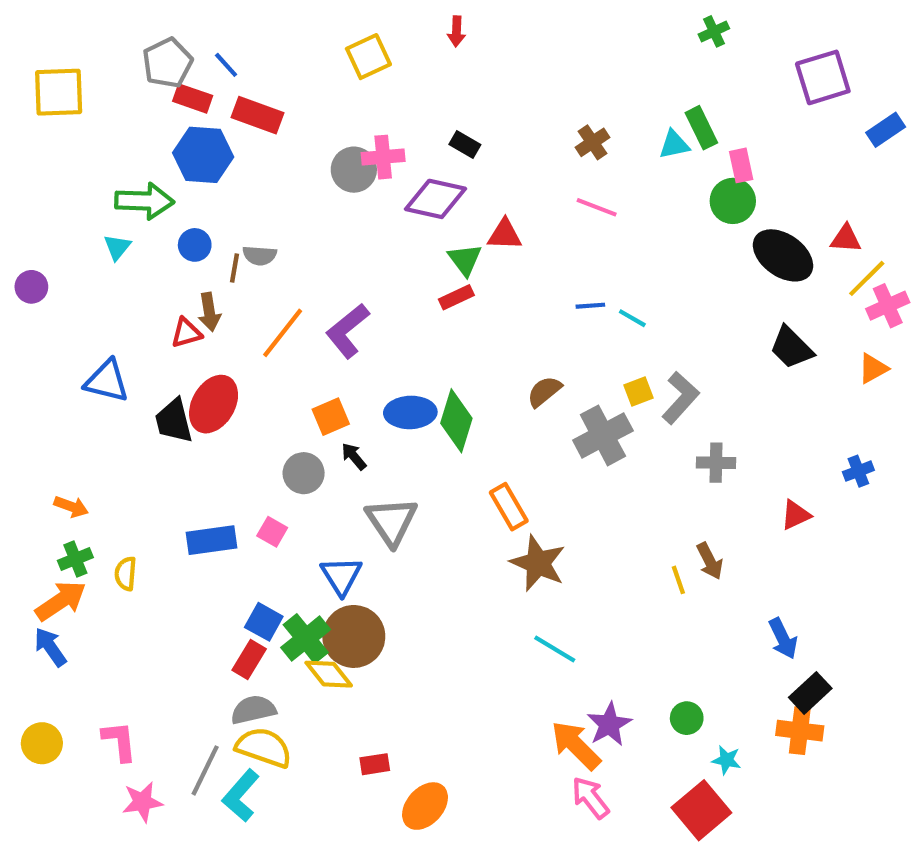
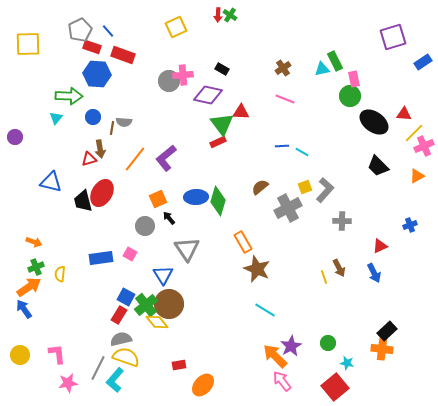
green cross: (714, 31) -> (230, 15), moved, turned -32
green triangle: (465, 260) -> (222, 124), size x1.4
blue arrow: (783, 639) -> (374, 273), moved

